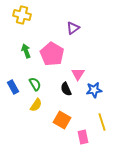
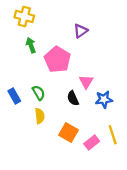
green arrow: (26, 51) -> (31, 45), moved
yellow semicircle: (36, 105) -> (40, 116), turned -40
pink rectangle: (83, 137) -> (92, 143), moved, turned 64

